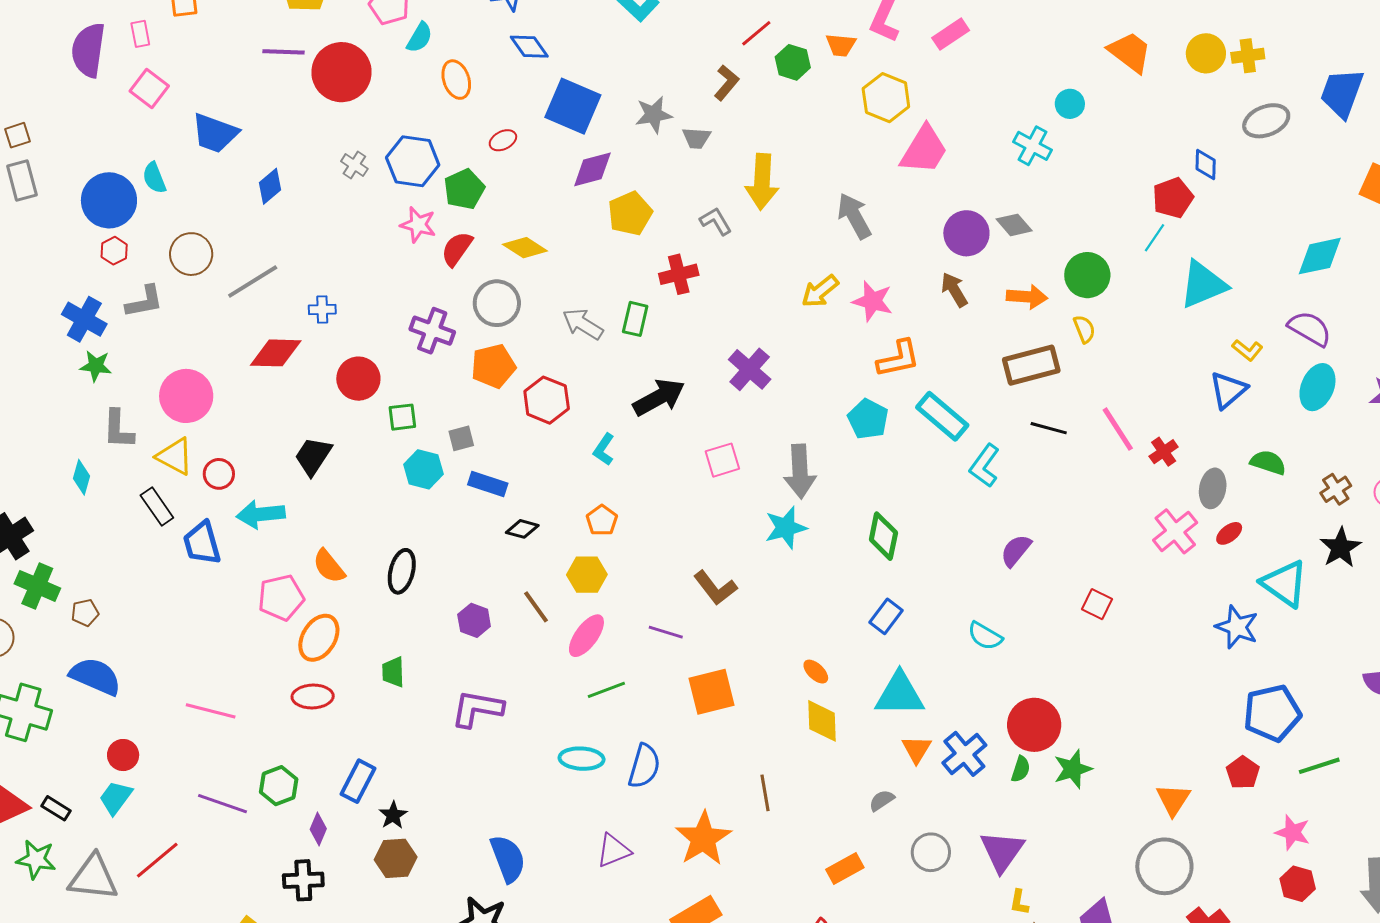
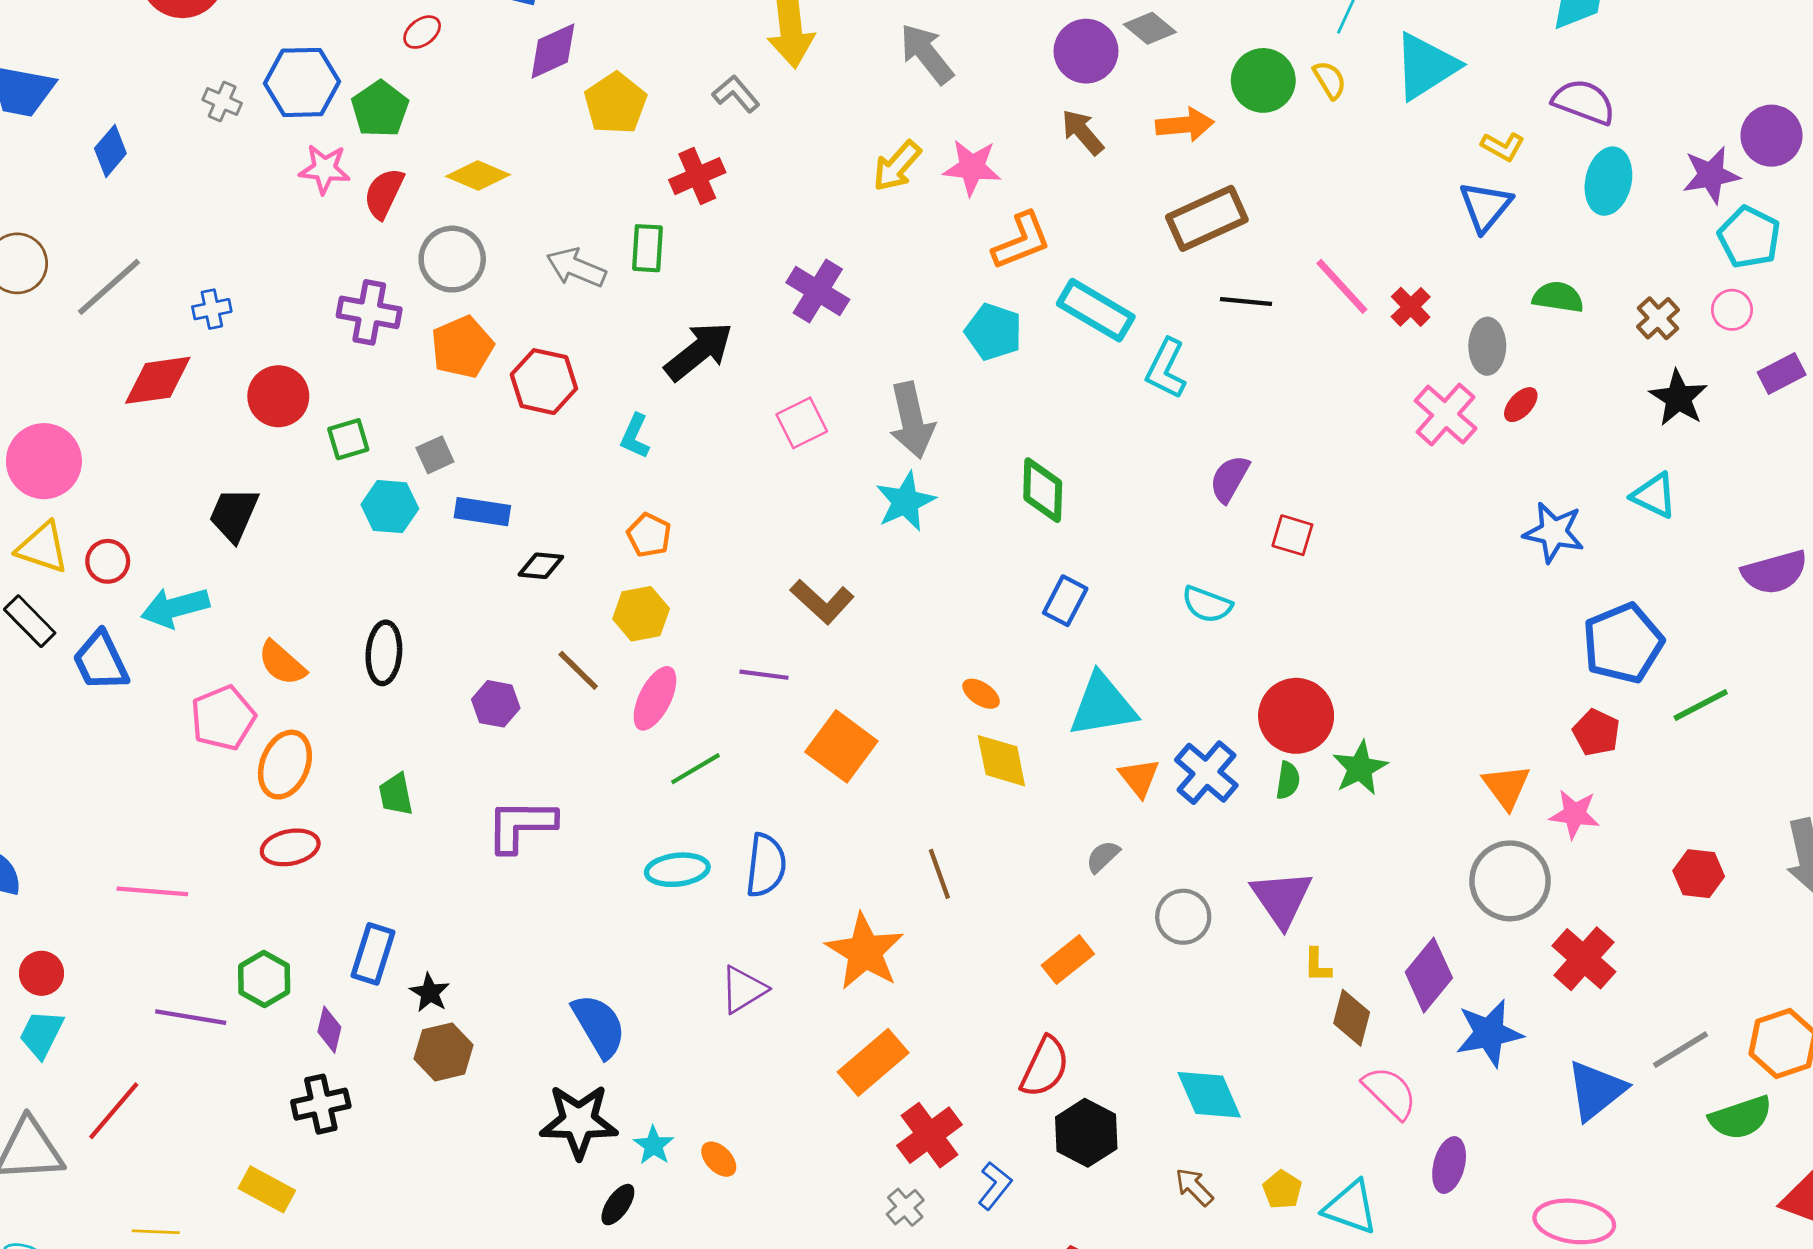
yellow semicircle: (1084, 329) -> (1330, 80), moved
cyan triangle: (1284, 584) -> (1654, 495), moved, size x0.7
red square: (1097, 604) -> (1292, 535), moved
orange square: (711, 692) -> (841, 746), turned -30
pink star: (1293, 832) -> (1575, 814), moved

